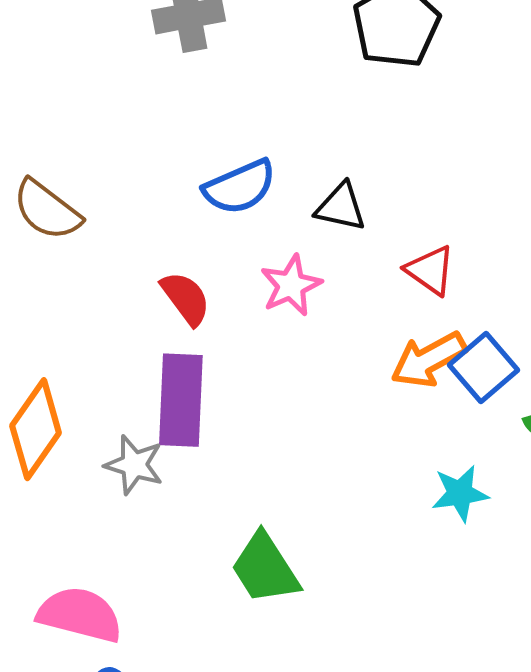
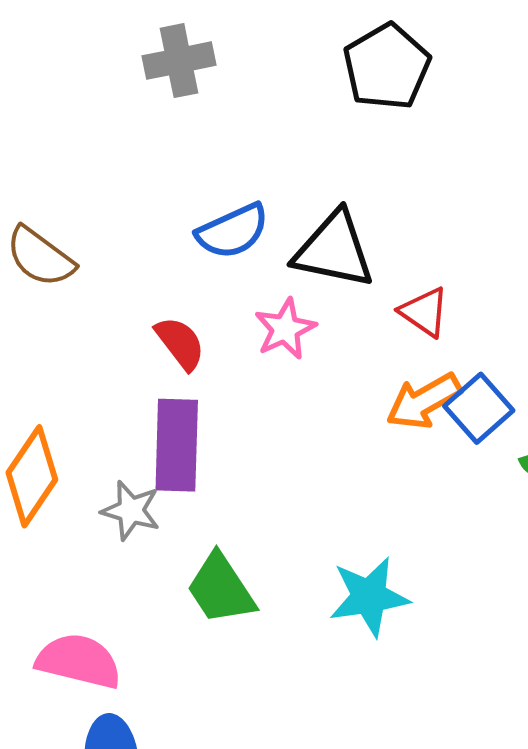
black triangle: (341, 207) -> (334, 250), size x1.6
cyan star: (460, 493) -> (369, 597), moved, size x1.4
green trapezoid: (265, 568) -> (221, 589), moved

